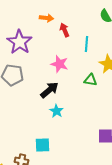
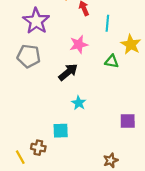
pink star: (59, 64) -> (79, 44), turned -30
cyan star: (56, 111) -> (79, 103), moved

